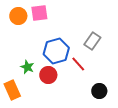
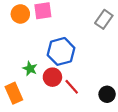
gray rectangle: (92, 41) -> (104, 19), moved
red line: (78, 64) -> (72, 87), moved

